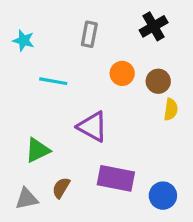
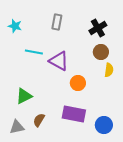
black cross: (154, 26) -> (98, 28), moved
orange circle: (122, 73) -> (78, 83), moved
purple triangle: (92, 127) -> (59, 61), moved

